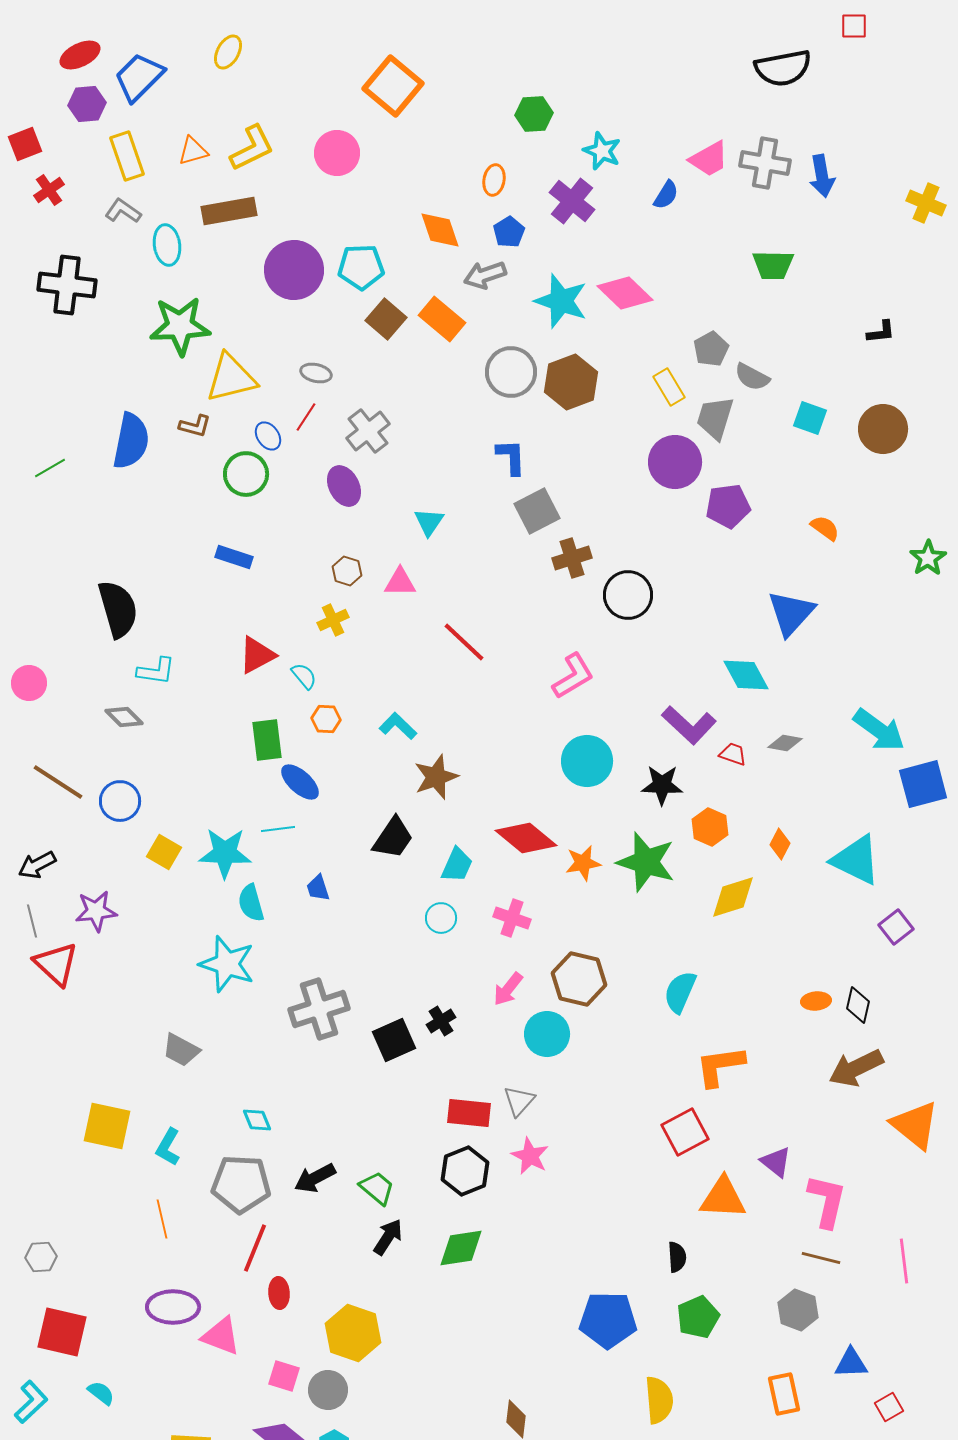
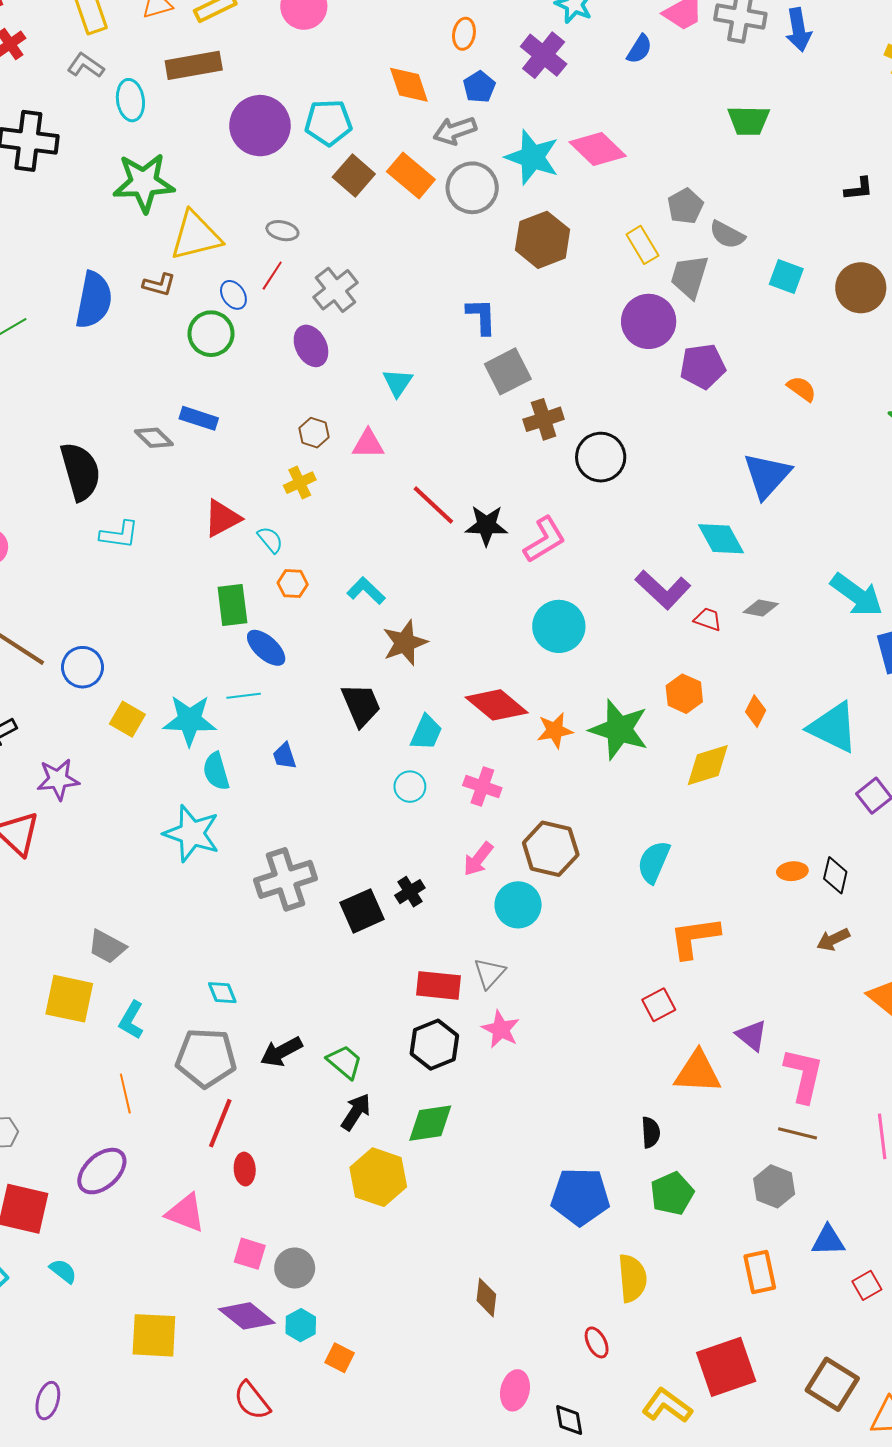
gray circle: (511, 372) -> (472, 188), moved
gray diamond: (124, 717) -> (154, 438), moved
black star: (662, 785) -> (486, 525), moved
black trapezoid: (393, 838) -> (361, 705), turned -57
gray trapezoid: (181, 1050) -> (107, 947), moved
brown arrow: (856, 1068) -> (833, 940), size x0.6
red square: (685, 1132) -> (659, 1005), size x0.7
purple ellipse: (173, 1307) -> (102, 1171), moved, turned -42
yellow hexagon: (353, 1333) -> (378, 1177), moved

